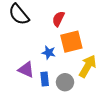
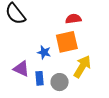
red semicircle: (58, 19) -> (73, 19), moved, turned 56

